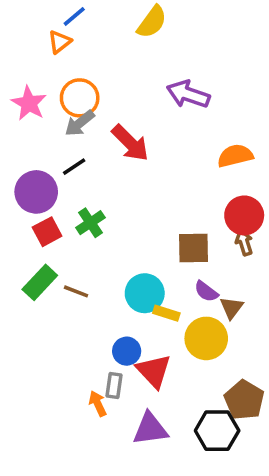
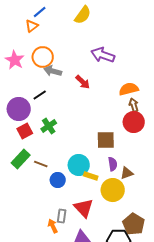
gray arrow: (80, 123) -> (53, 71), moved, turned 54
red arrow: (130, 143) -> (83, 82), moved, size x0.7
brown arrow: (244, 243) -> (134, 105), moved
purple semicircle: (206, 291) -> (113, 164), turned -136
brown triangle: (232, 308) -> (127, 173), turned 32
blue circle: (127, 351) -> (58, 180), moved

